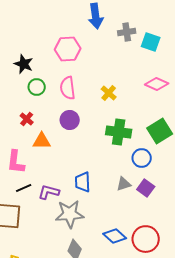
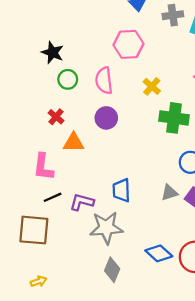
pink hexagon: (68, 49) -> (128, 44), moved
green cross: (119, 132) -> (174, 118), moved

